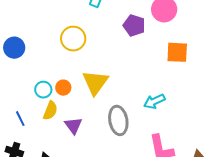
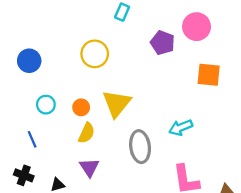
cyan circle: (43, 90) -> (46, 105), moved
yellow semicircle: (50, 111) -> (87, 133), moved
purple triangle: (73, 126) -> (89, 167), moved

